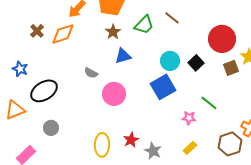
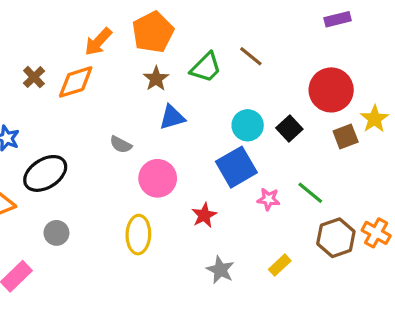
pink star: (189, 118) -> (268, 199), moved
red star: (131, 140) -> (204, 215), moved
brown hexagon: (230, 144) -> (336, 238), moved
yellow ellipse: (102, 145) -> (138, 235), moved

